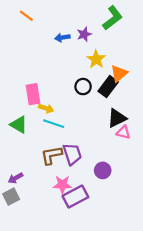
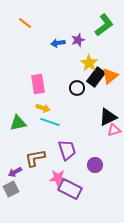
black rectangle: (108, 87) -> (96, 77), moved
pink rectangle: (33, 94) -> (38, 84), moved
green triangle: (19, 125) -> (18, 123), turned -42
pink triangle: (123, 132) -> (114, 130), turned -32
brown L-shape: (51, 155) -> (35, 158), moved
purple rectangle: (75, 197) -> (70, 189), turned 55

